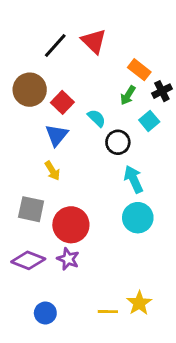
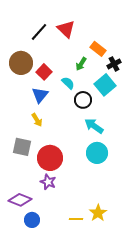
green arrow: (128, 95) -> (81, 64), moved
cyan square: (149, 121) -> (105, 85), size x1.5
cyan arrow: (134, 179) -> (94, 126), turned -30
purple diamond: (28, 260) -> (20, 200), moved

